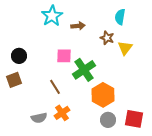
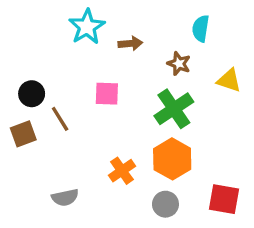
yellow triangle: (125, 48) -> (229, 80), moved, turned -49
green cross: (84, 70) -> (174, 109), moved
brown line: (55, 87) -> (60, 119), moved
orange cross: (62, 113) -> (122, 171), moved
gray circle: (108, 120) -> (165, 204), moved

